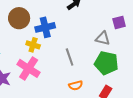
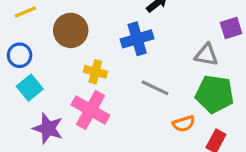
blue cross: (45, 27) -> (137, 39), moved
gray line: (70, 57) -> (155, 88), turned -42
orange semicircle: (76, 85) -> (184, 124), moved

